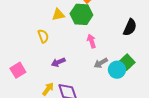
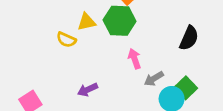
yellow semicircle: (43, 36) -> (66, 40), moved, turned 136
gray arrow: (101, 63) -> (154, 79), moved

